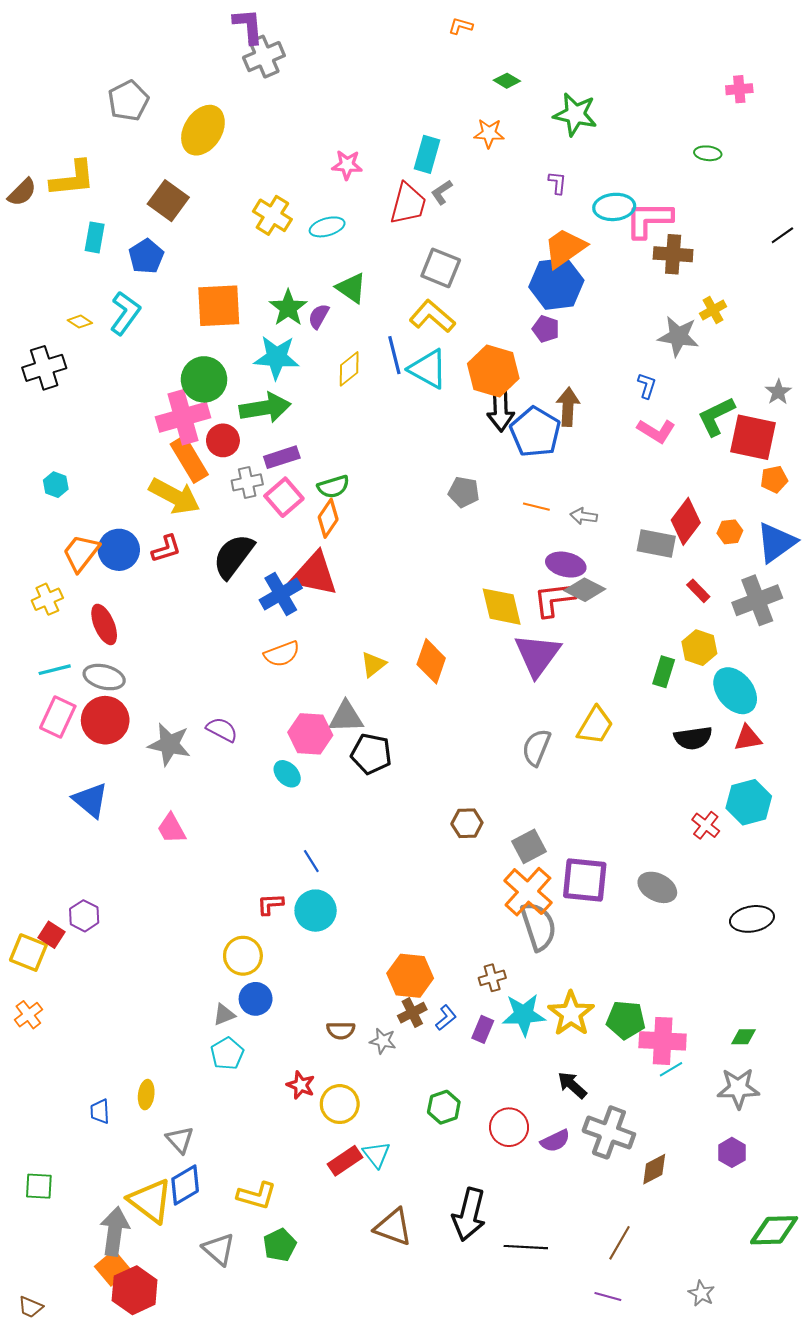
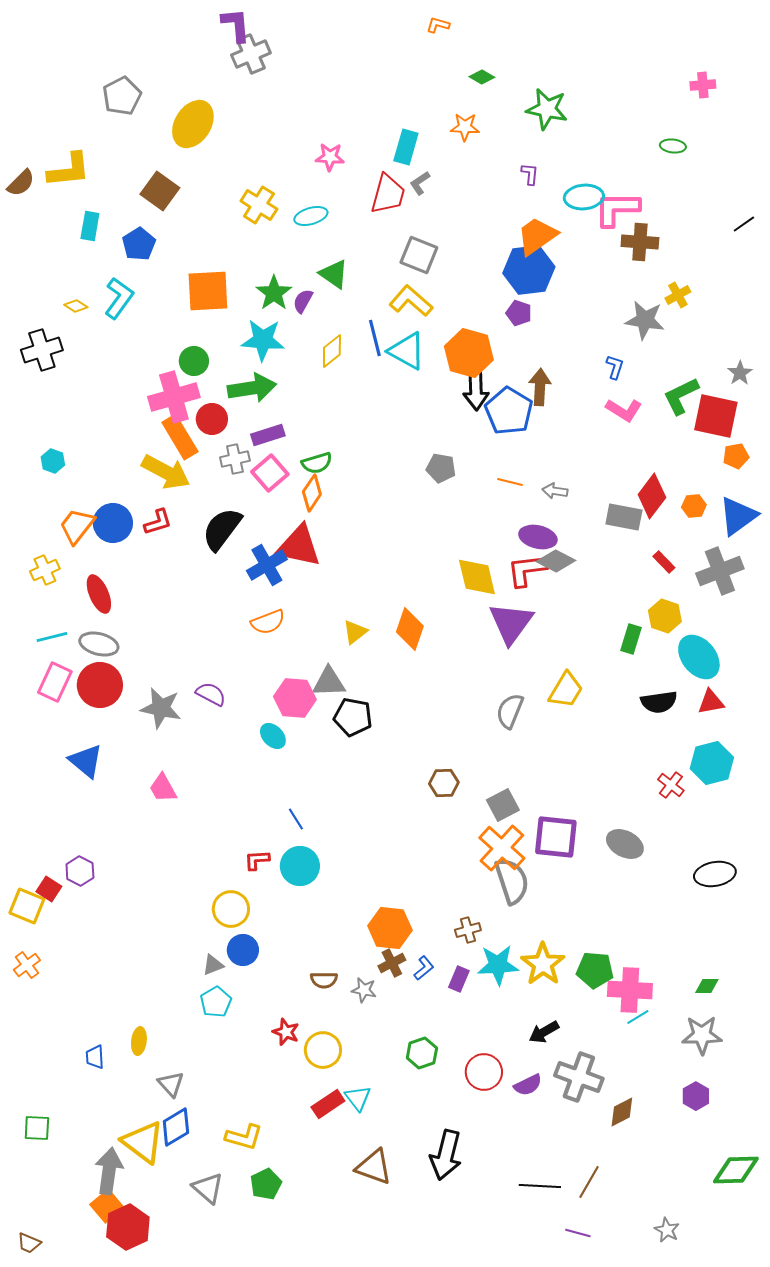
green circle: (204, 379) -> (194, 361), size x0.7
black arrow: (572, 1085) -> (544, 1032), turned -72
black line: (526, 1247) -> (540, 1186), moved

